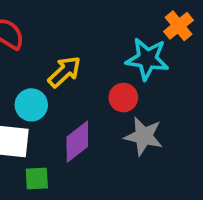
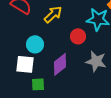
yellow arrow: (64, 72) -> (53, 14), moved
red circle: (123, 98) -> (78, 36), moved

